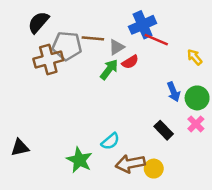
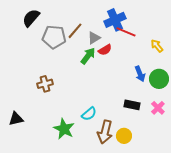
brown line: (93, 38) -> (75, 31), turned -54
brown cross: (48, 59) -> (45, 84), moved, size x0.7
pink cross: (196, 124) -> (158, 108), moved
black rectangle: (164, 130) -> (132, 105), turned -35
brown arrow: (130, 164) -> (105, 132), turned -65

